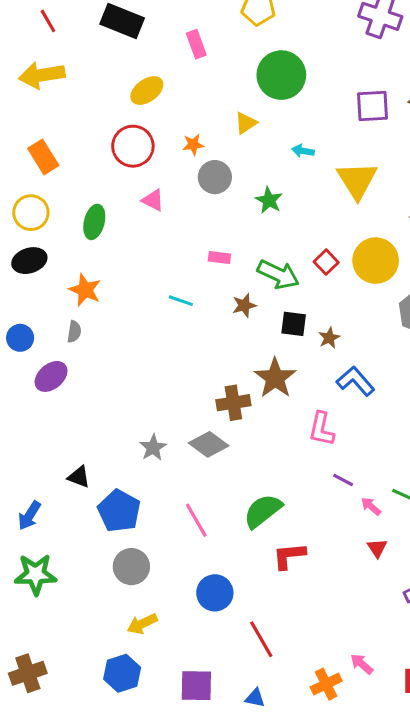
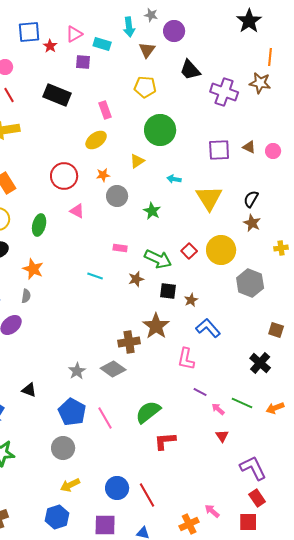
yellow ellipse: (147, 91) -> (96, 140), moved
blue pentagon: (119, 511) -> (72, 412), moved
blue circle: (215, 593) -> (117, 488), moved

